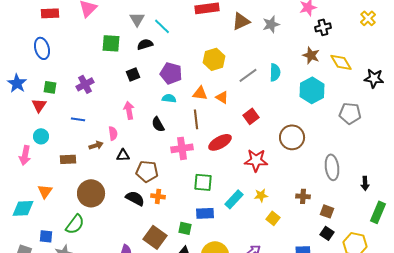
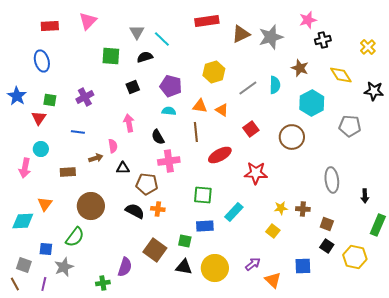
yellow cross: (368, 18) -> (368, 47), moved
gray star: (271, 24) -> (271, 37), size x1.4
brown star: (311, 55) -> (300, 68), moved
brown circle: (292, 137) -> (292, 137), moved
pink cross: (182, 148) -> (169, 161), moved
yellow star: (261, 195) -> (281, 208), moved

